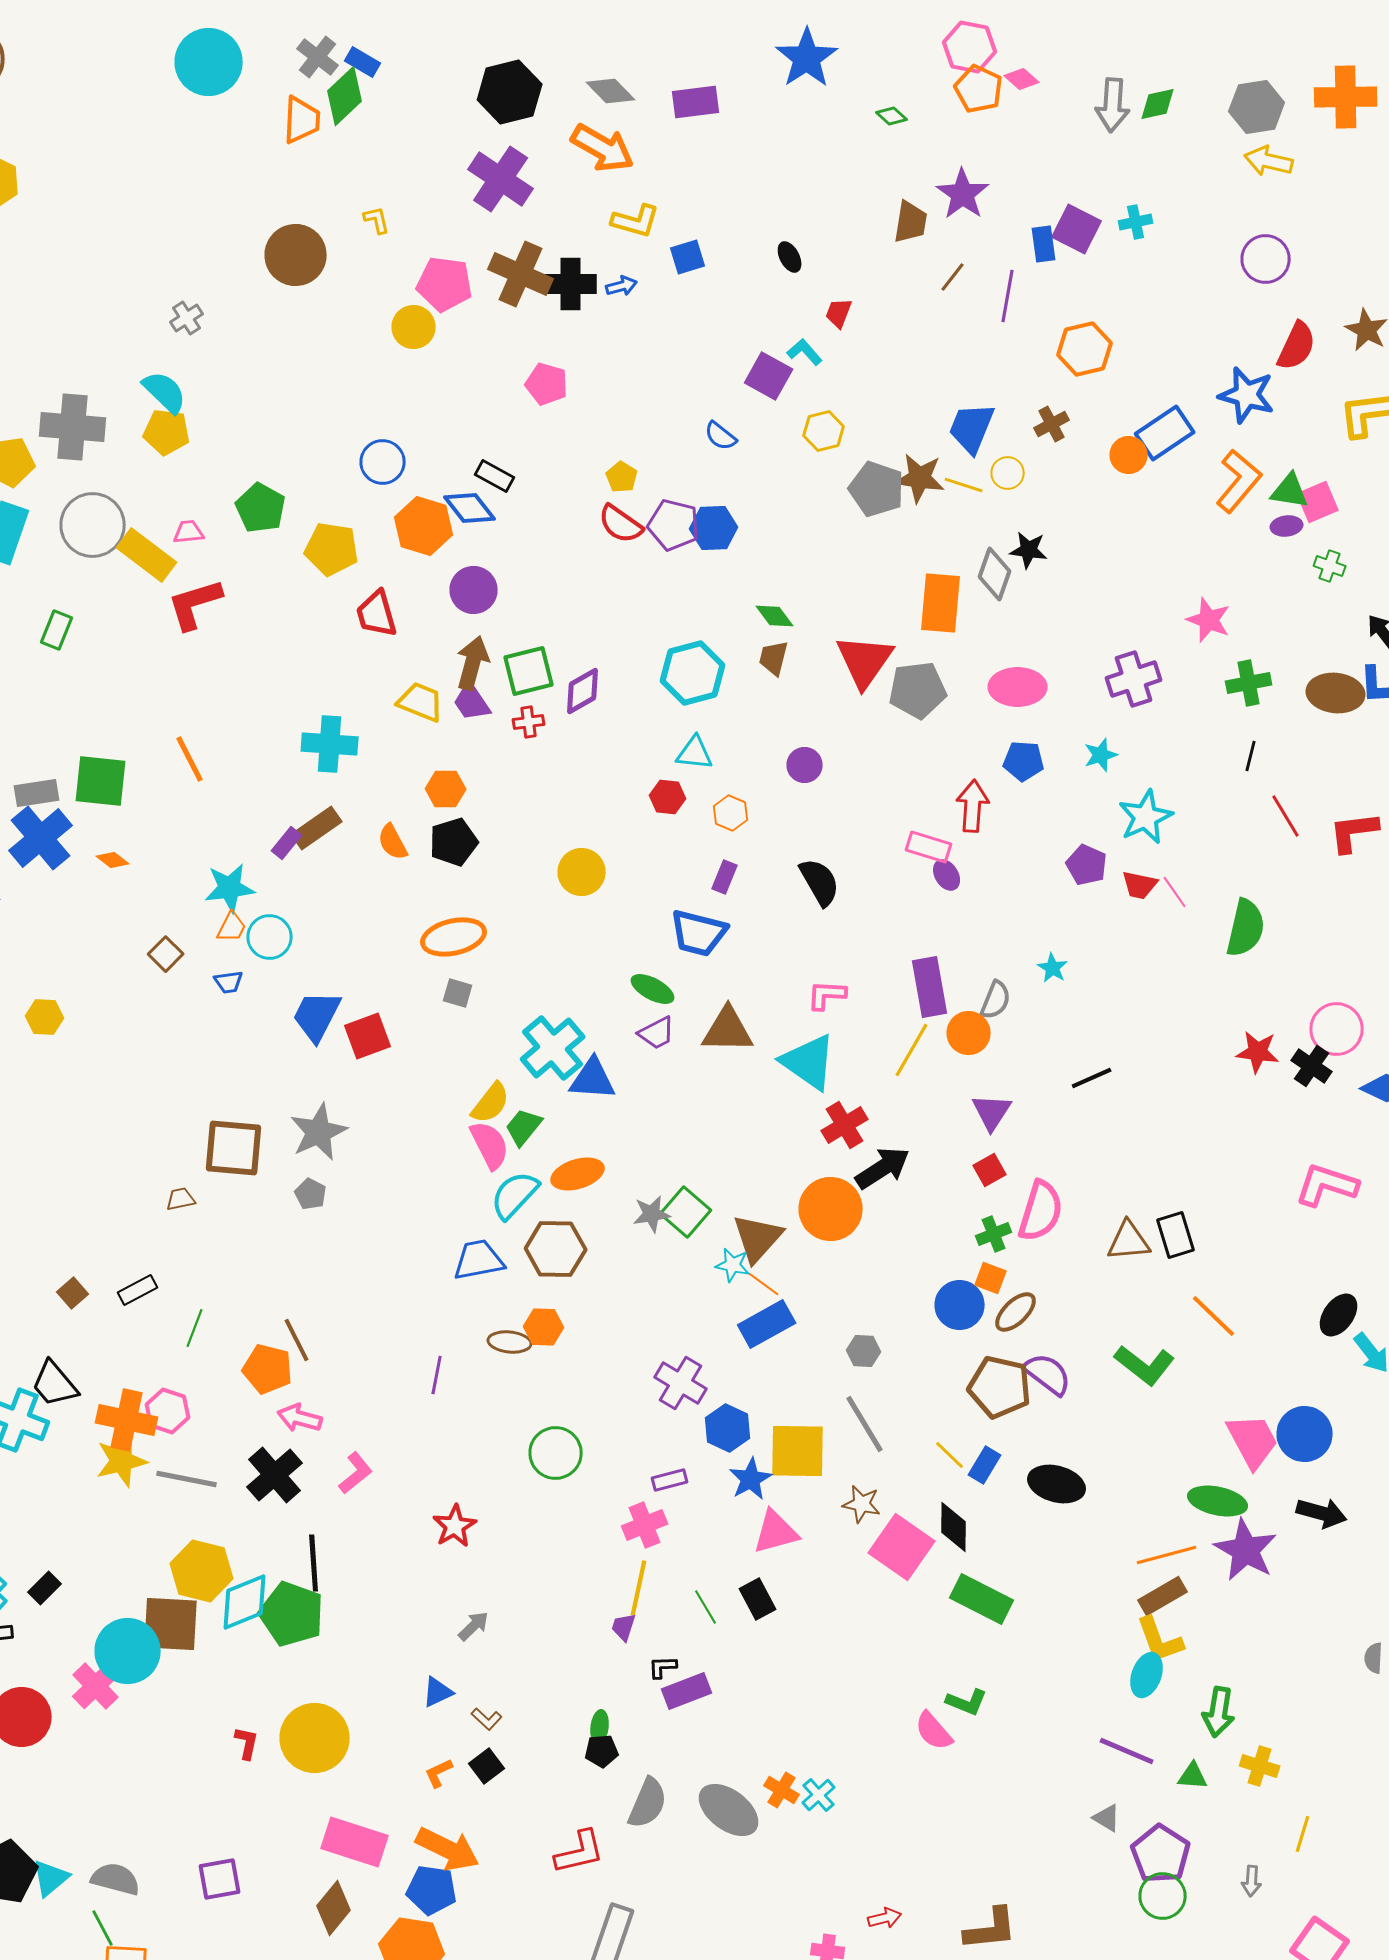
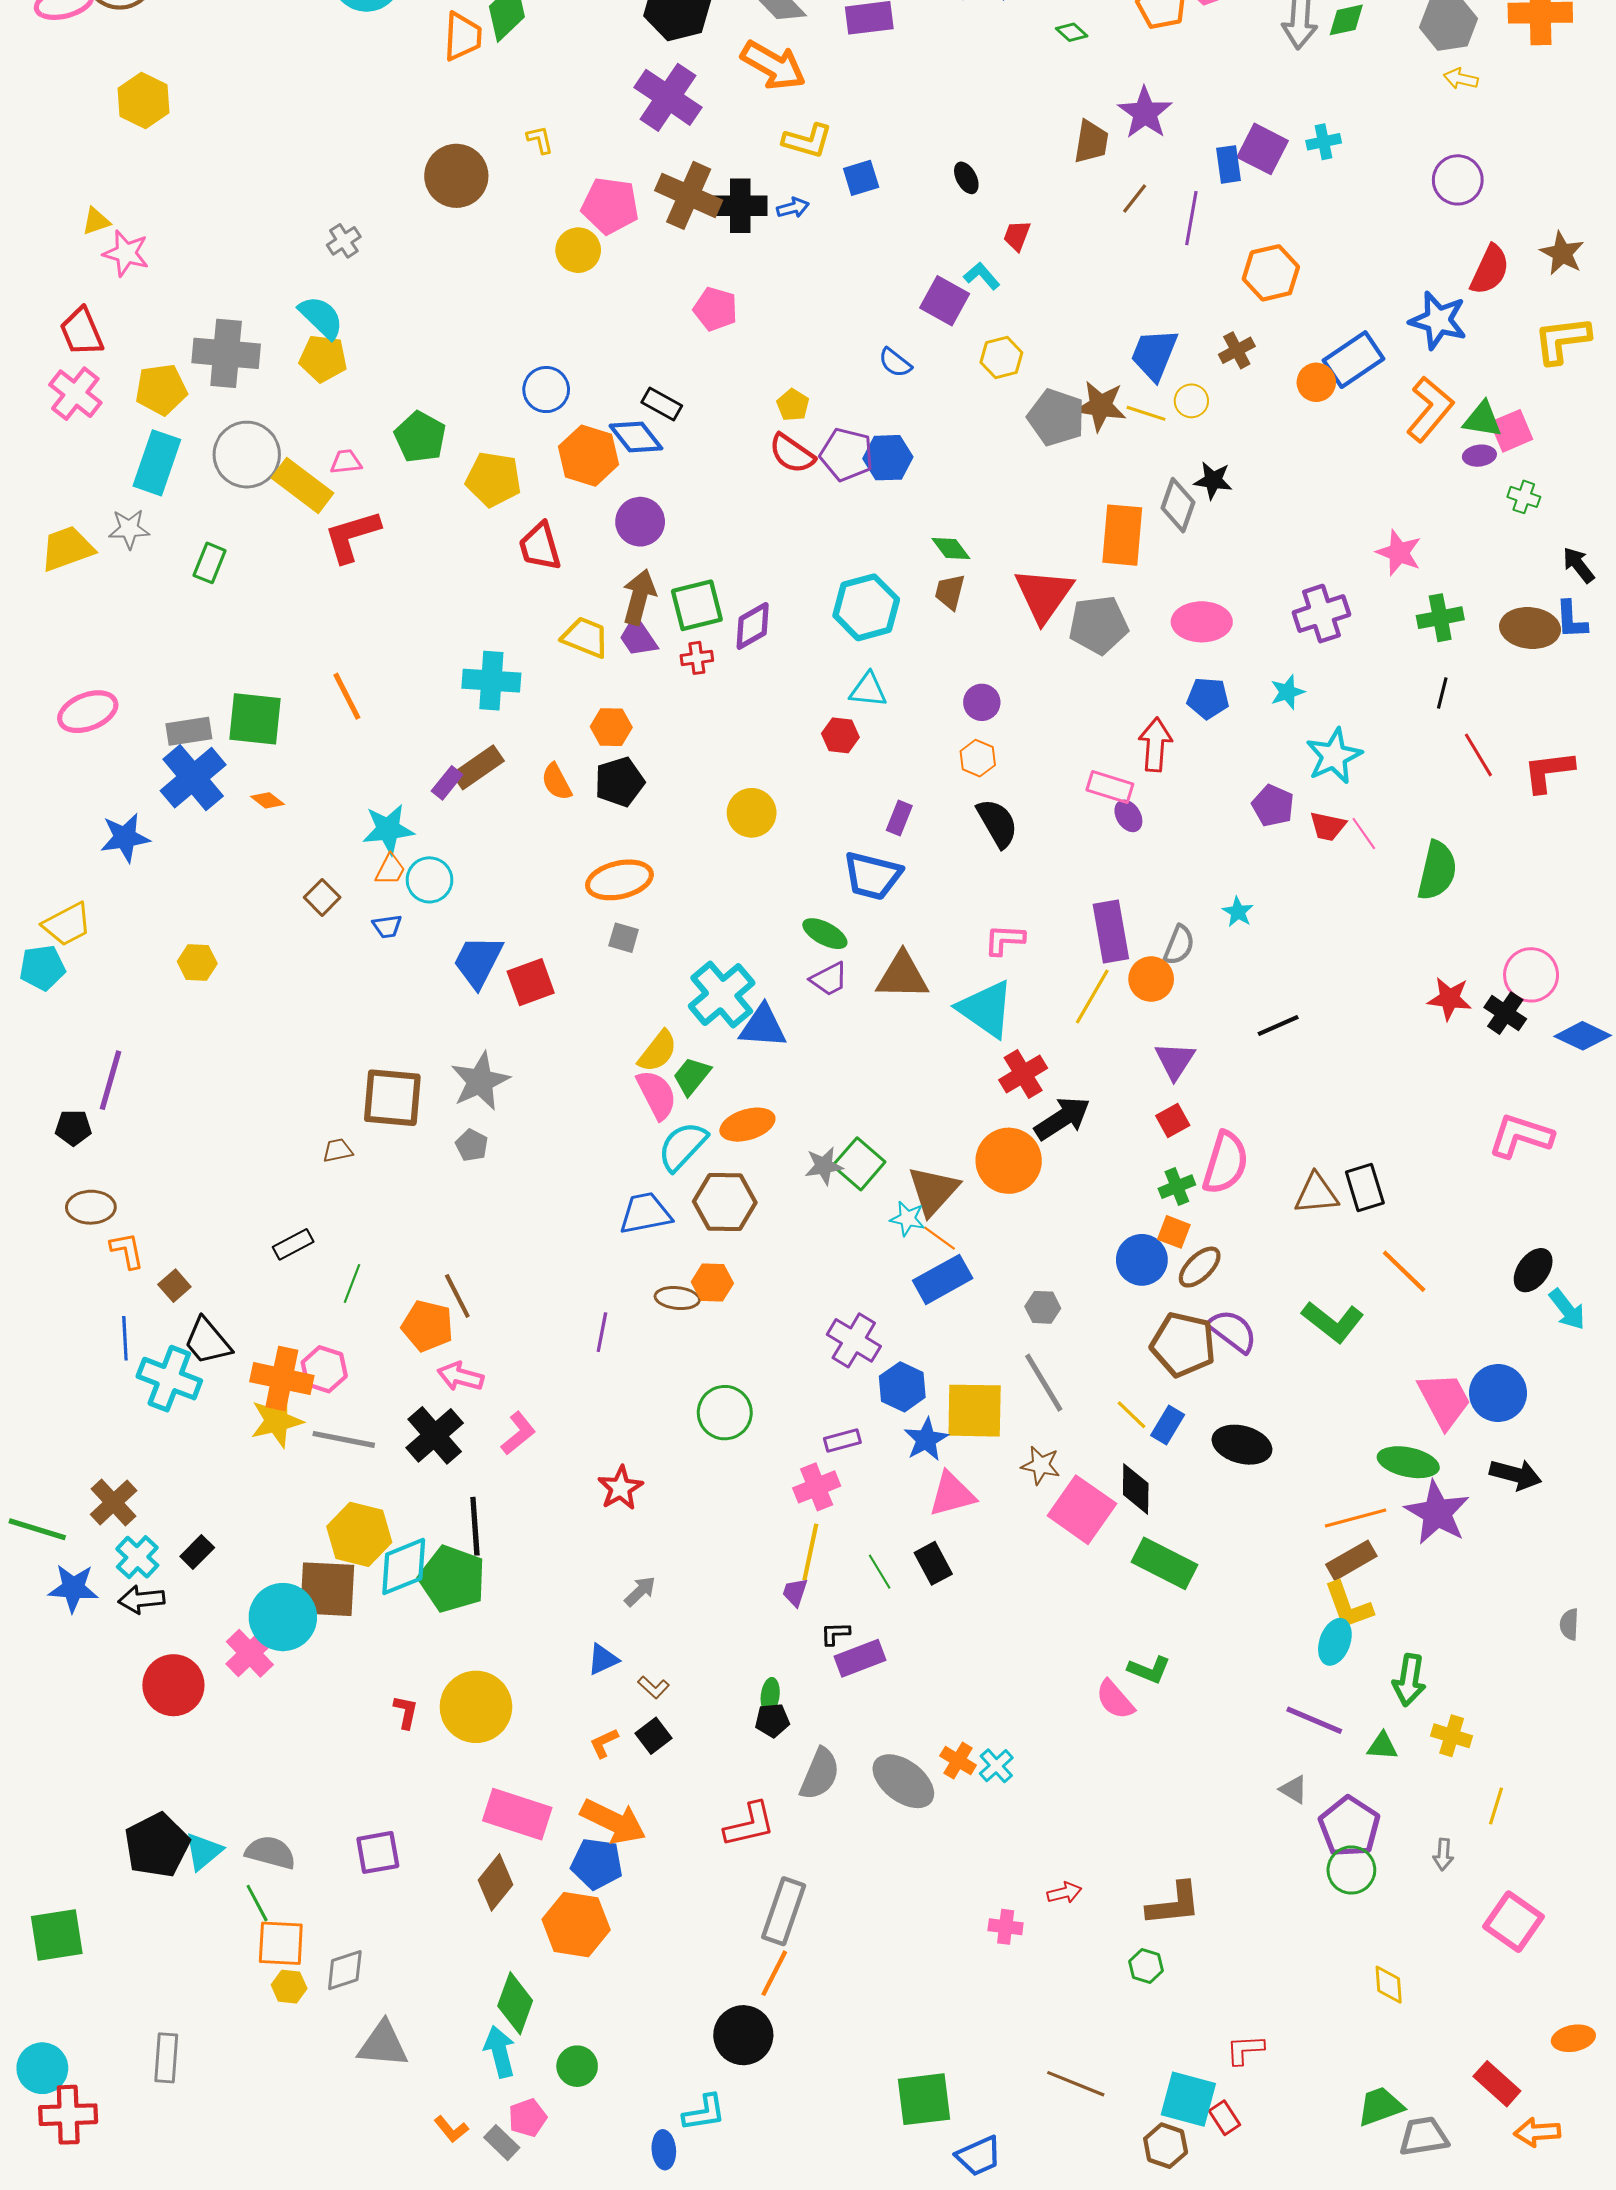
yellow arrow: (1269, 161) -> (1461, 79), size x0.7
orange hexagon: (731, 813) -> (978, 758), moved
brown square: (73, 1293) -> (174, 1286), moved

